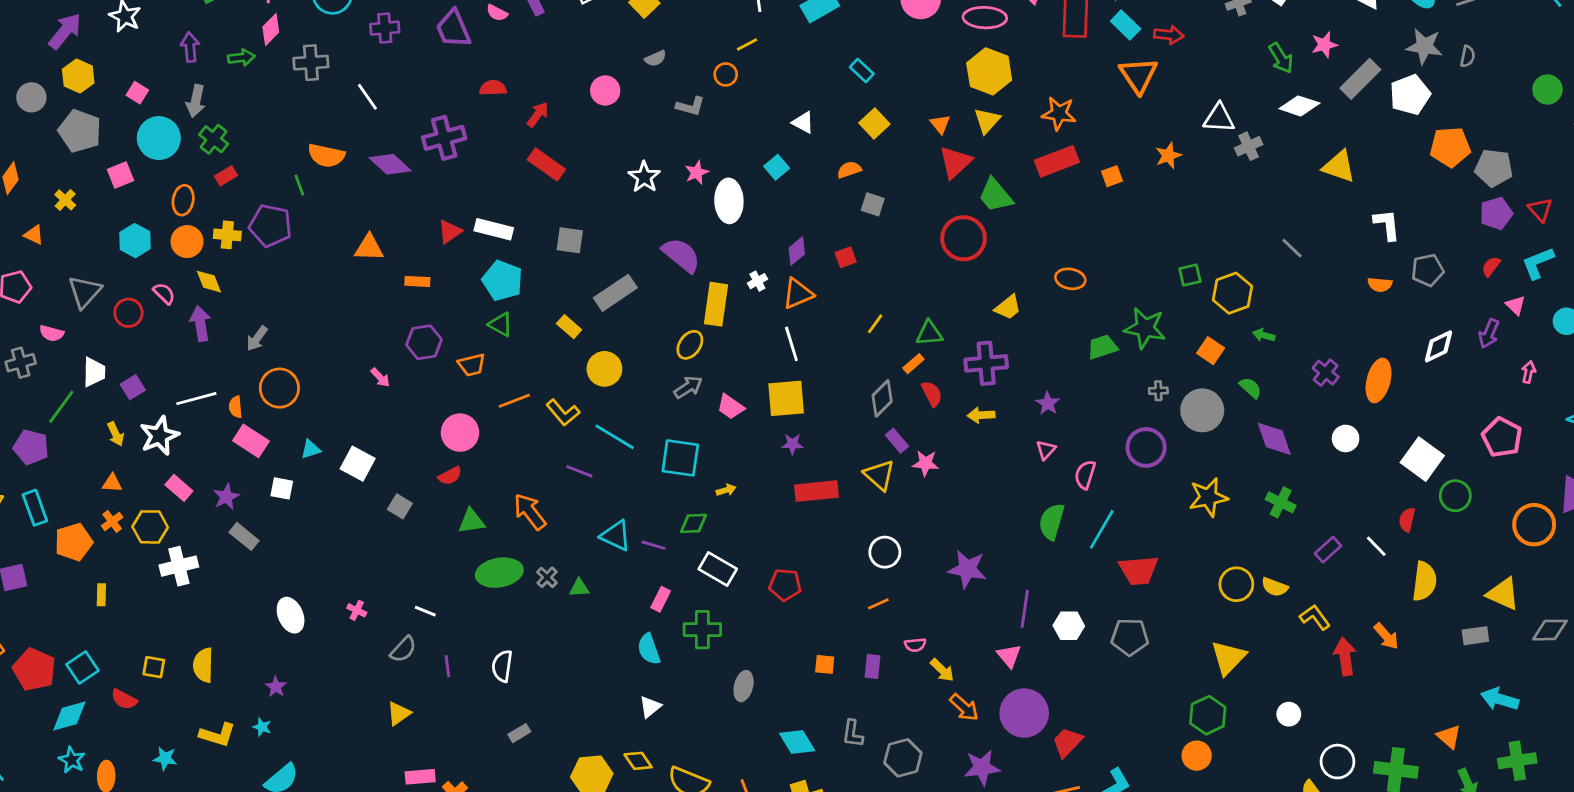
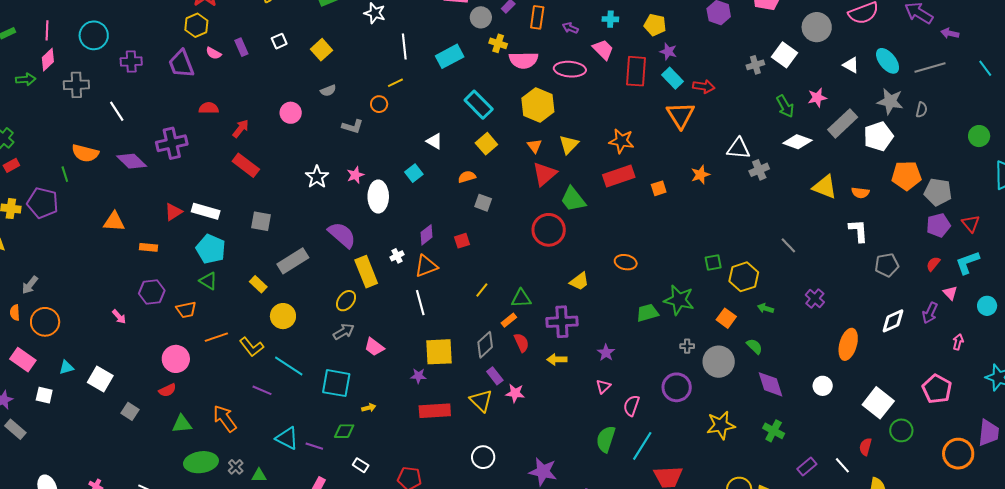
cyan rectangle: (862, 70) -> (479, 105), size x1.6
yellow hexagon: (989, 71) -> (538, 105), moved
orange semicircle: (1380, 285) -> (860, 193), moved
yellow rectangle: (716, 304) -> (366, 272), turned -32
purple cross: (1326, 373) -> (815, 298), moved
yellow square: (786, 398) -> (439, 352), moved
orange semicircle: (236, 407) -> (15, 313), moved
white rectangle: (718, 569) -> (361, 465), size x0.6

